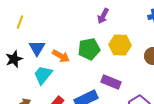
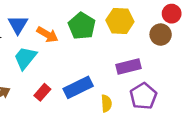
green pentagon: (89, 49) -> (82, 26), turned -30
purple rectangle: (111, 82) -> (129, 67), moved, turned -36

